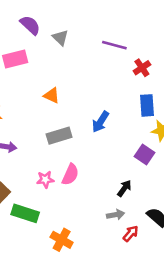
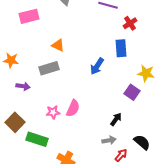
blue rectangle: (147, 105) -> (121, 48), moved
gray rectangle: (59, 136) -> (49, 68), moved

